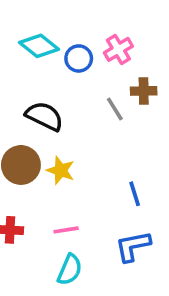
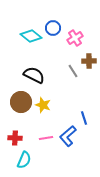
blue circle: (79, 58) -> (53, 28), moved
blue L-shape: (133, 246) -> (68, 136), moved, turned -30
cyan semicircle: (70, 270) -> (24, 160), moved

